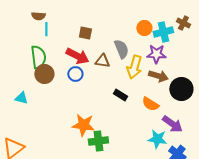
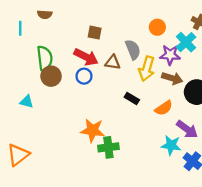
cyan line: (46, 29) -> (20, 28), moved
cyan cross: (163, 32) -> (186, 42), moved, turned -30
orange semicircle: (150, 104) -> (164, 108), turned -66

